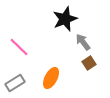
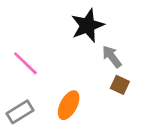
brown square: (89, 63) -> (120, 85), turned -32

